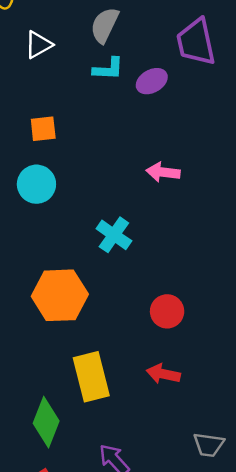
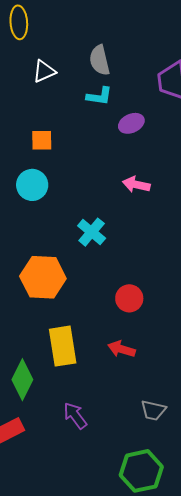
gray semicircle: (105, 25) -> (100, 60), turned -44
purple ellipse: (152, 81) -> (131, 123), moved

